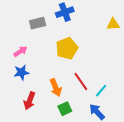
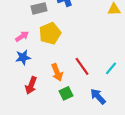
yellow pentagon: (67, 48) -> (50, 33), moved
cyan line: (101, 91) -> (111, 68), moved

